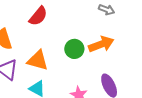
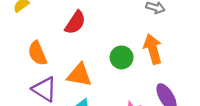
orange arrow: (101, 44) -> (153, 49), turned -80

